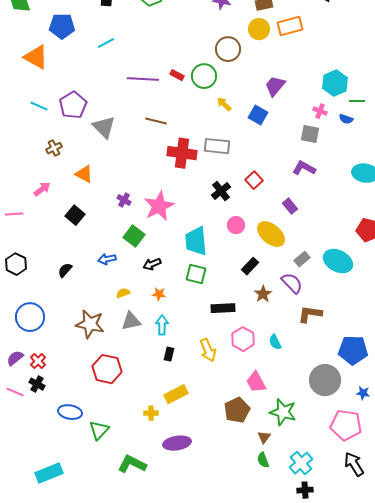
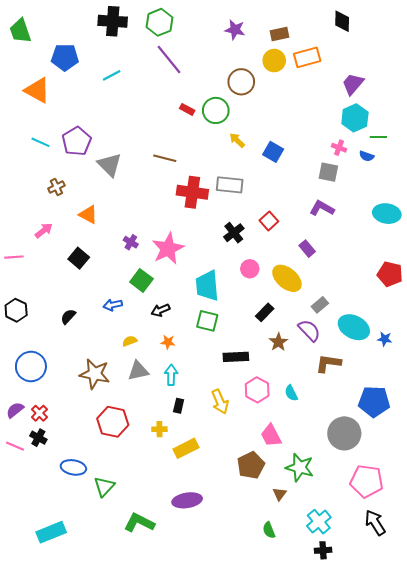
purple line: (143, 79) -> (169, 59), moved, turned 48
purple trapezoid: (275, 86) -> (353, 84), moved
cyan ellipse: (338, 261) -> (354, 327), moved
blue star: (363, 393) -> (385, 339), moved
yellow cross: (151, 413) -> (159, 429), moved
green semicircle: (263, 460) -> (269, 530), moved

